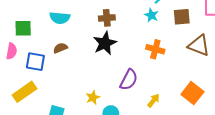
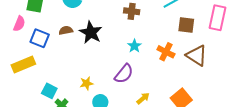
cyan star: (151, 15) -> (134, 46), moved
brown cross: (107, 18) -> (132, 11), moved
black star: (105, 43) -> (91, 32), moved, turned -30
orange cross: (155, 49) -> (166, 52), moved

